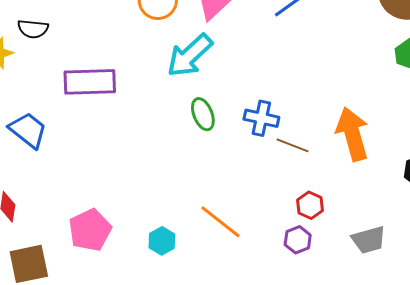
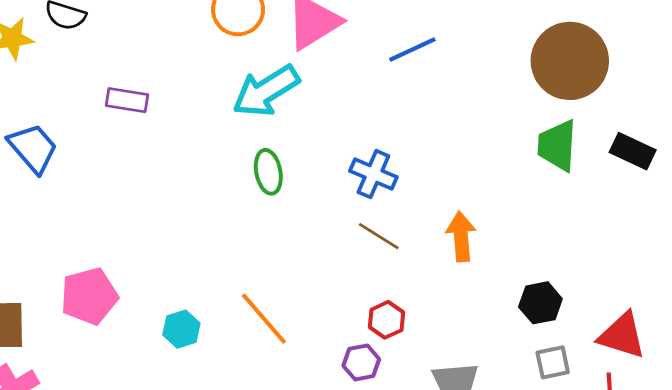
purple rectangle: (90, 82) -> (127, 100), size x0.6
blue cross: (261, 118) -> (373, 174), moved
orange arrow: (352, 134) -> (461, 236), size x0.7

